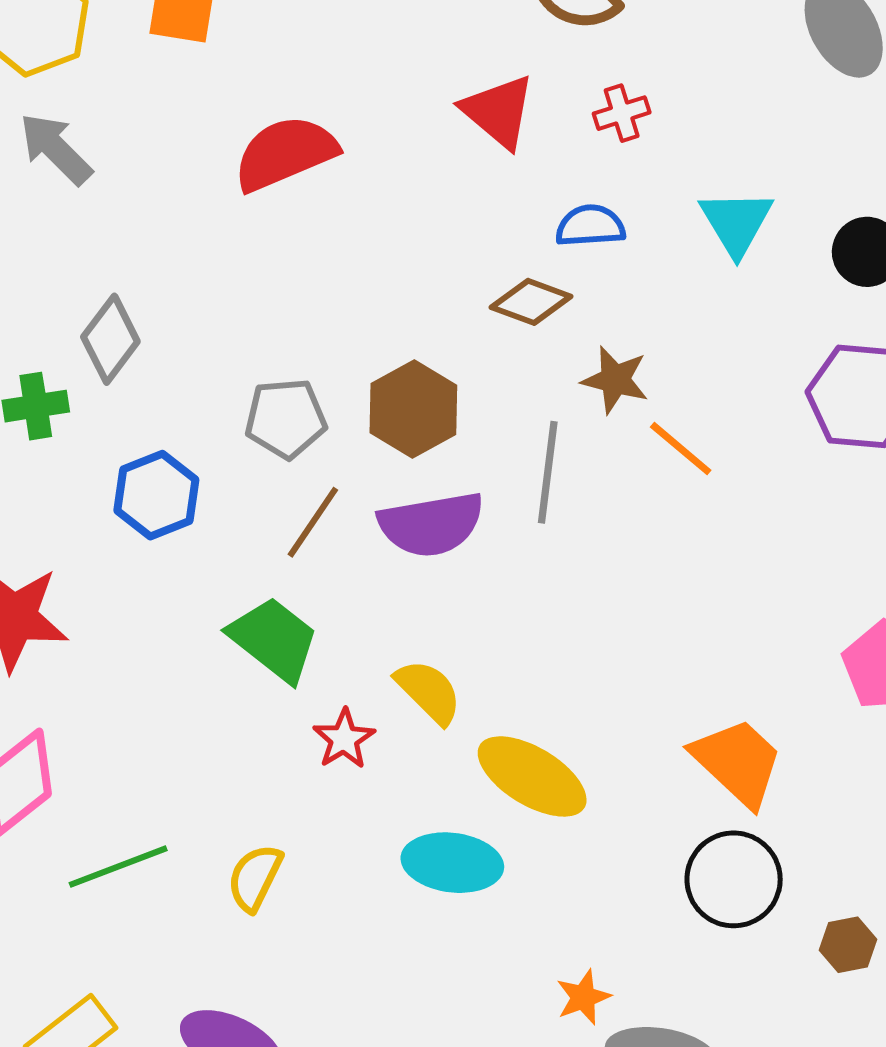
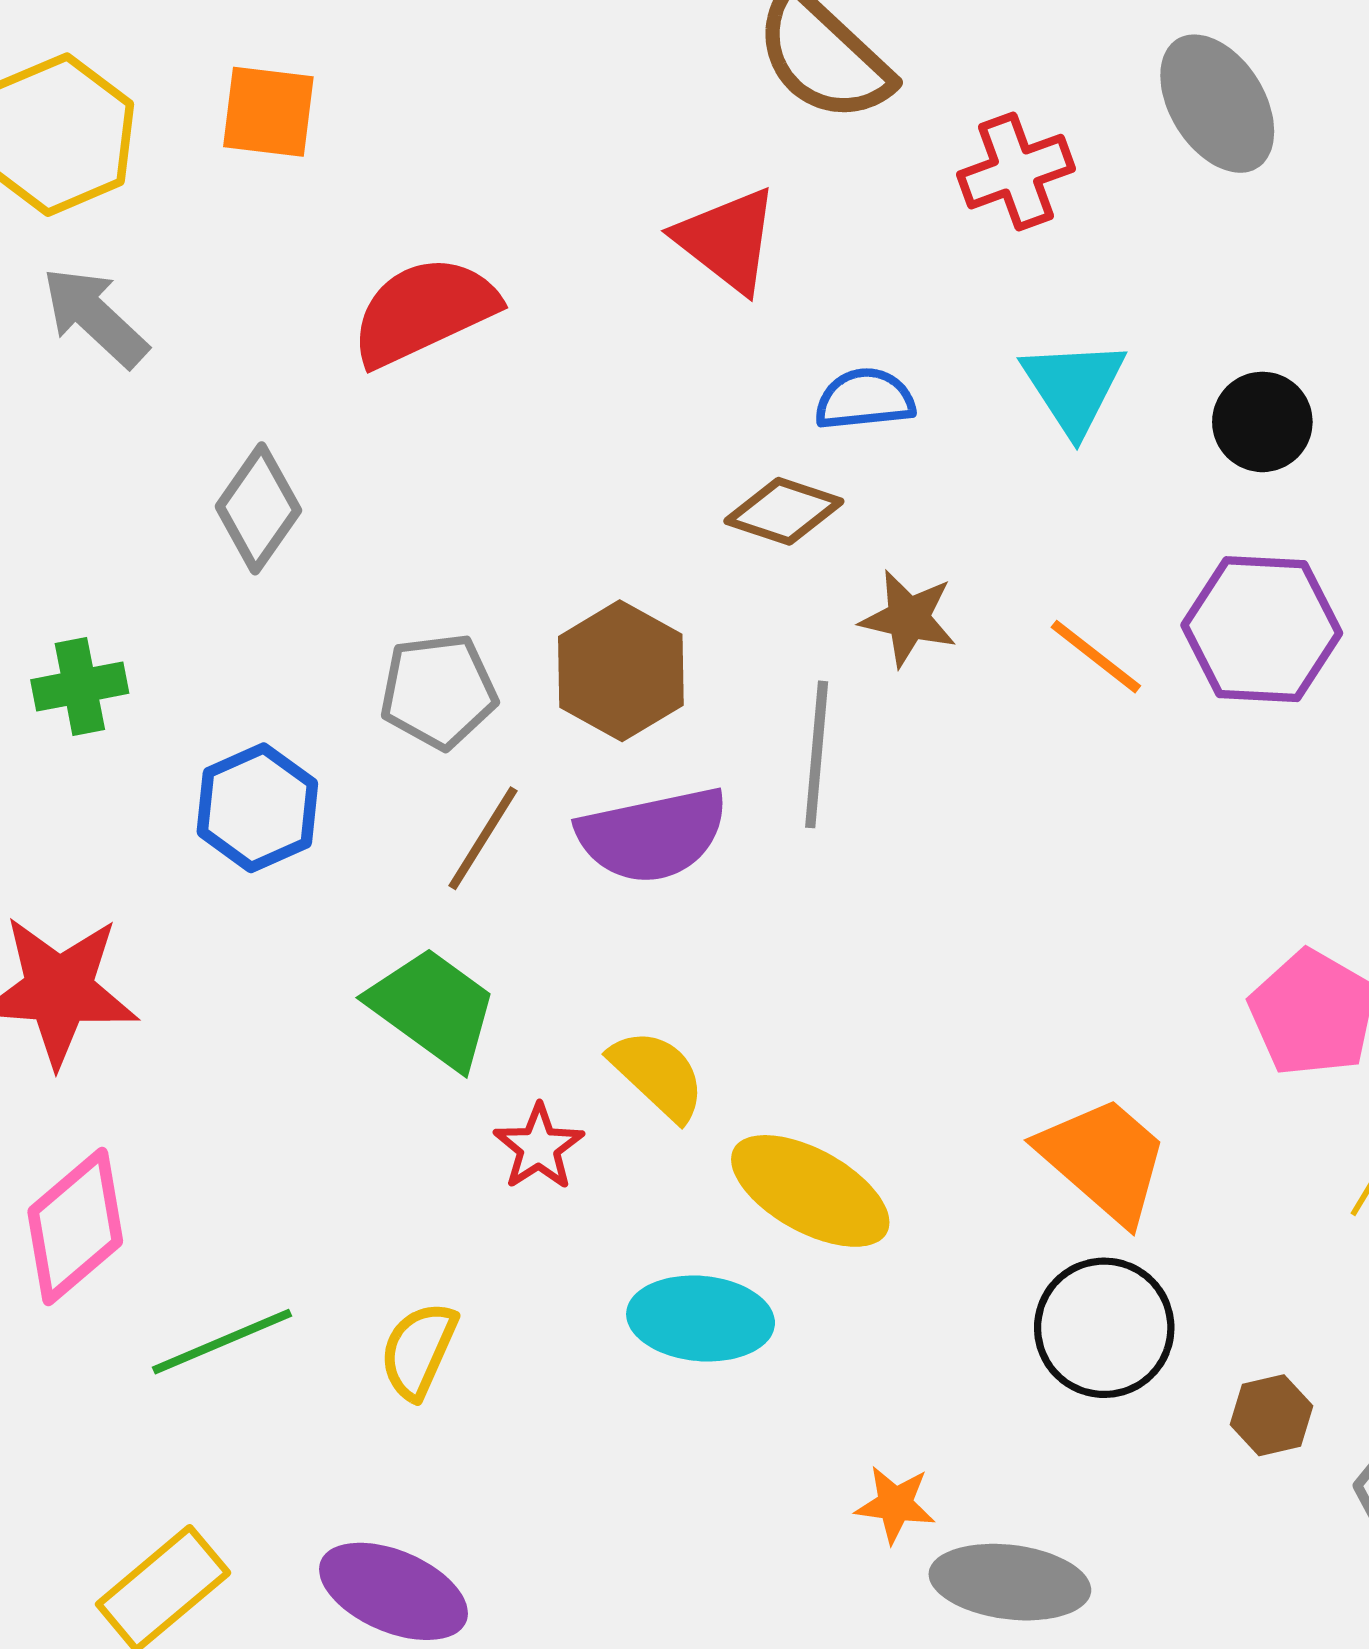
red cross: (622, 113) -> (1016, 172), moved, size x1.4
gray diamond: (110, 339) -> (258, 508), moved
orange line: (681, 449) -> (1096, 657), moved
orange star: (583, 997) -> (895, 1504), turned 30

